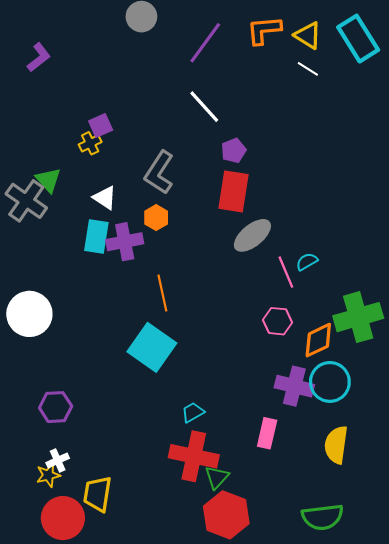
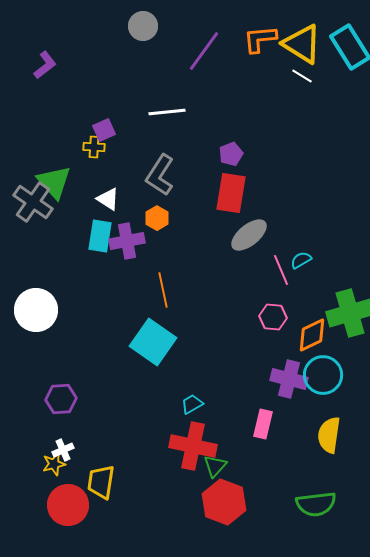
yellow triangle: (308, 35) -> (302, 44), size x1.5
white line: (204, 107) -> (167, 112), moved, turned -54
yellow cross: (90, 143) -> (94, 147), turned 30
green triangle: (48, 180) -> (54, 182), size x1.4

